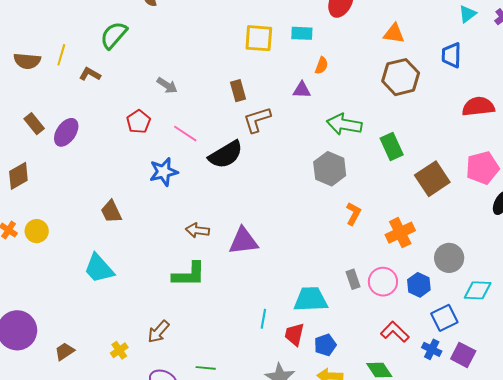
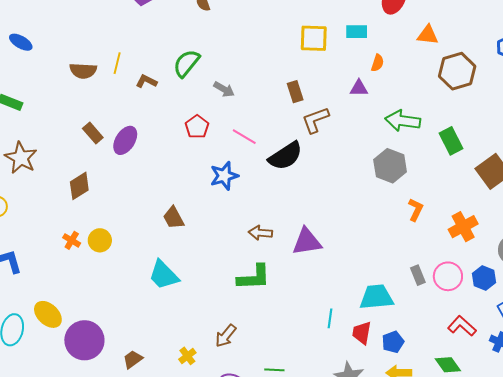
orange triangle: (394, 34) -> (428, 35), moved
green semicircle: (114, 35) -> (186, 63), moved

